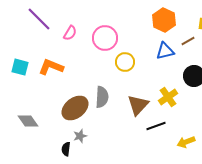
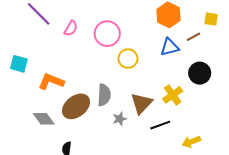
orange L-shape: (51, 67) -> (51, 81), moved
gray diamond: (28, 121) -> (44, 119), moved
gray star: (80, 136) -> (120, 119), moved

